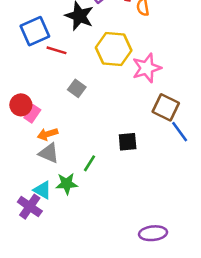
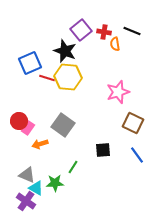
yellow hexagon: (114, 49) -> (68, 77), moved
gray square: (77, 88) -> (63, 125), moved, size x1.6
blue line: (180, 132) -> (137, 155), moved
gray triangle: (49, 153) -> (27, 175), moved

